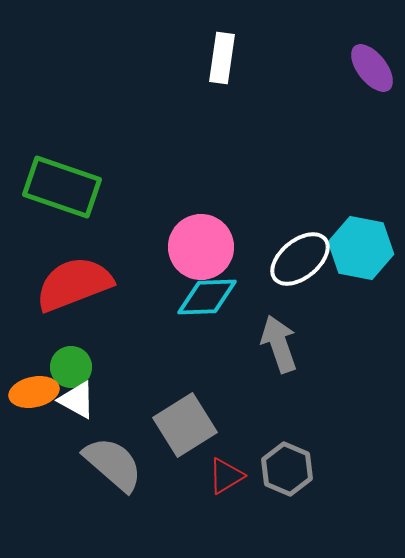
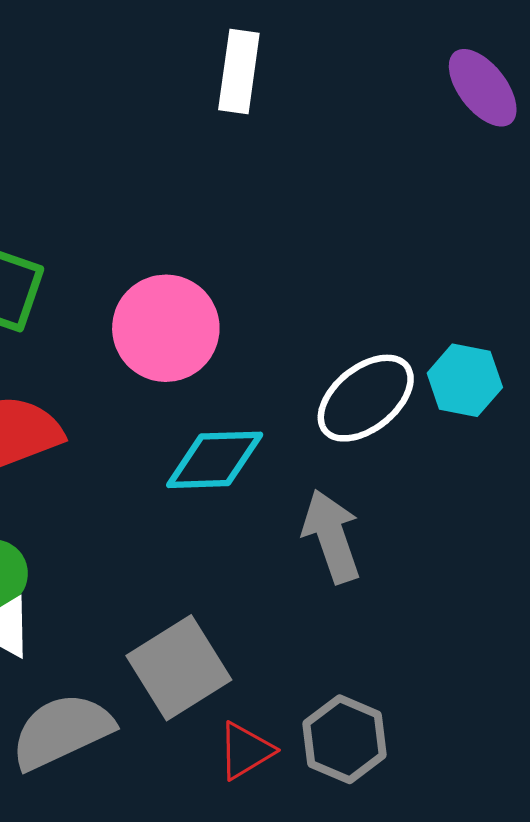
pink circle: (201, 247) -> (166, 328), moved
cyan hexagon: (361, 248) -> (465, 380), size x0.7
gray semicircle: (113, 464) -> (62, 731), turned -66

